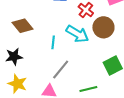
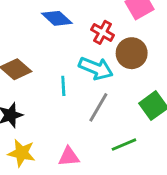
gray line: (61, 70) -> (98, 107), moved

